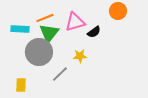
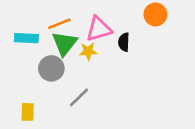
black semicircle: (94, 32) -> (124, 42), turned 128
gray circle: (39, 52) -> (51, 68), size x0.7
yellow star: (80, 56) -> (88, 51), moved

